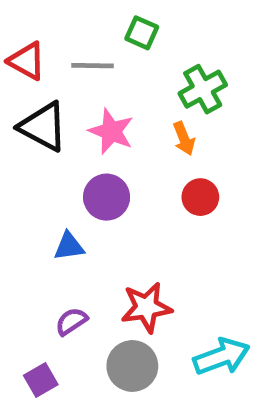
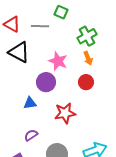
pink star: (111, 131) -> (58, 61), moved
orange arrow: (184, 138) -> (88, 58), moved
red star: (146, 307) -> (65, 113), moved

